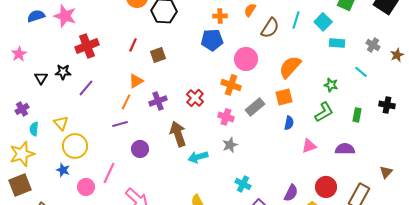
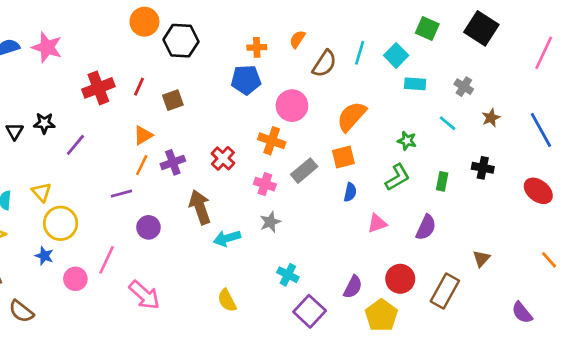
red cross: (87, 46) -> (98, 88), moved
brown star: (397, 55) -> (491, 118), moved
orange line: (126, 102) -> (142, 165), moved
purple semicircle: (345, 149) -> (426, 227), turned 114

